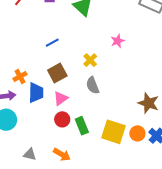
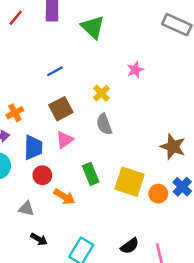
blue trapezoid: (36, 93) -> (33, 147), moved
red circle: (62, 119) -> (42, 175), moved
orange circle: (137, 133) -> (158, 194), moved
orange arrow: (62, 154) -> (64, 197), moved

